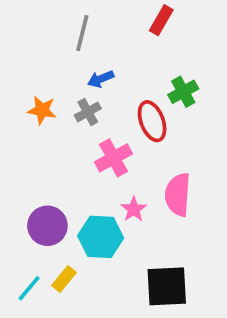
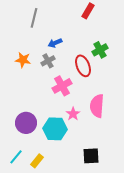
gray line: (82, 33) -> (34, 18), moved
yellow rectangle: (64, 279) -> (37, 161), moved
black square: (167, 286) -> (91, 156), size x0.7

